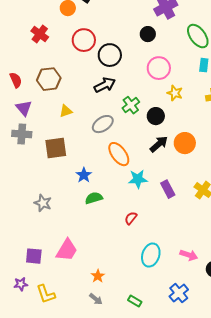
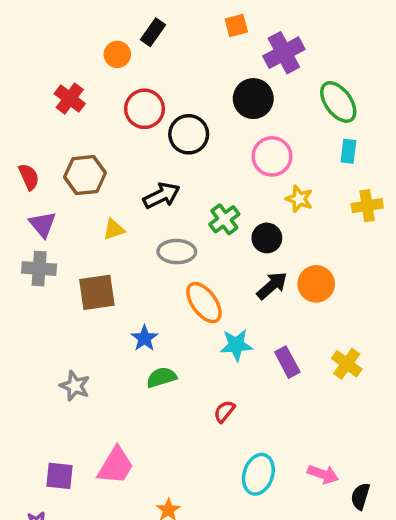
black circle: (148, 34) -> (253, 99), size x1.5
black arrow: (105, 85) -> (161, 195), moved
gray ellipse: (103, 124) -> (177, 252), turned 35

